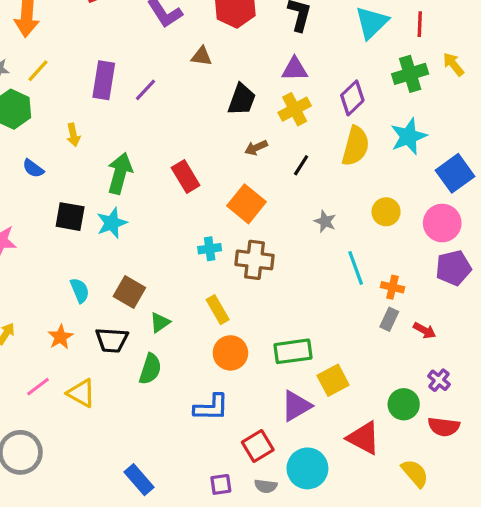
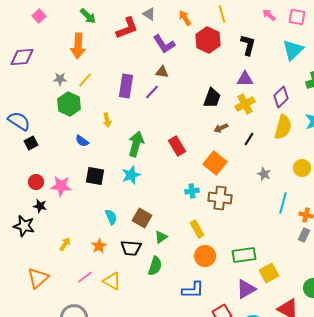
brown triangle: (202, 56) -> (162, 72), moved
black square: (70, 217) -> (95, 176), moved
cyan line: (356, 268) -> (283, 203), turned 35

